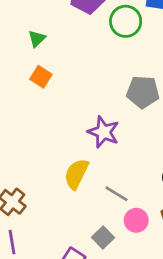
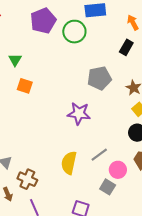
yellow semicircle: (76, 174) -> (69, 163), moved
gray line: (117, 194) -> (99, 155), turned -54
gray square: (103, 238) -> (108, 187), moved

